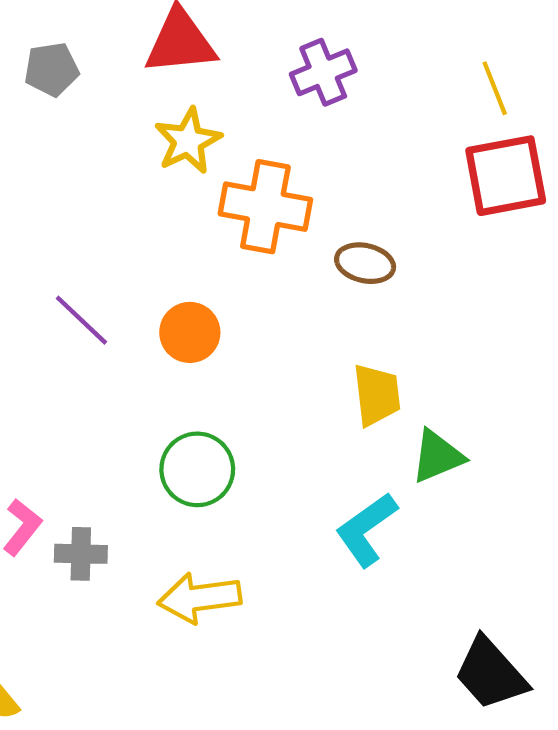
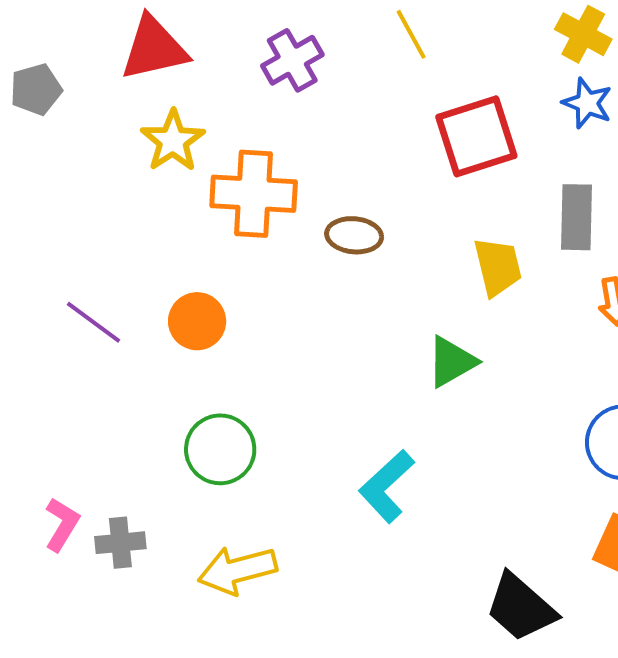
yellow line: (495, 88) -> (411, 34), moved
yellow trapezoid: (377, 395) -> (498, 267), moved
green triangle: (437, 456) -> (452, 362), moved

